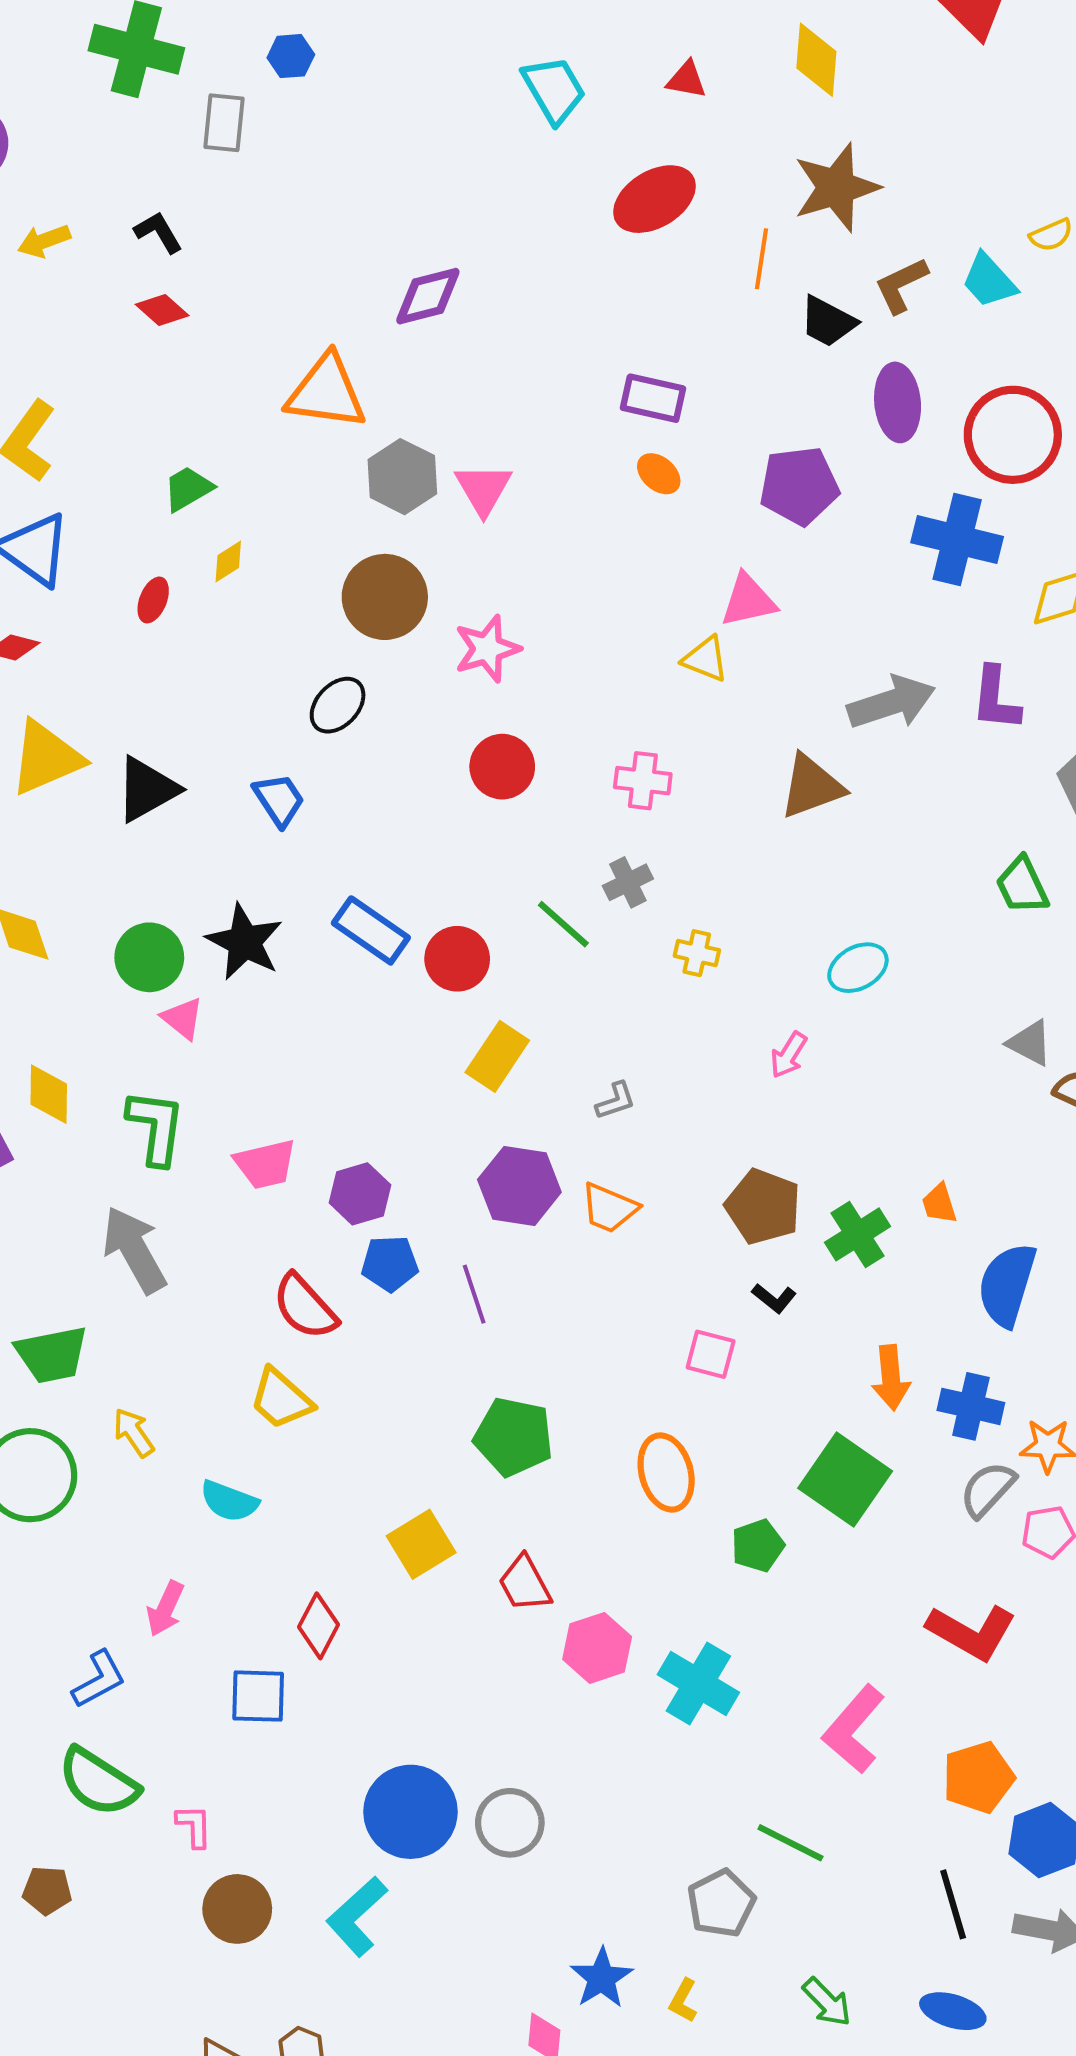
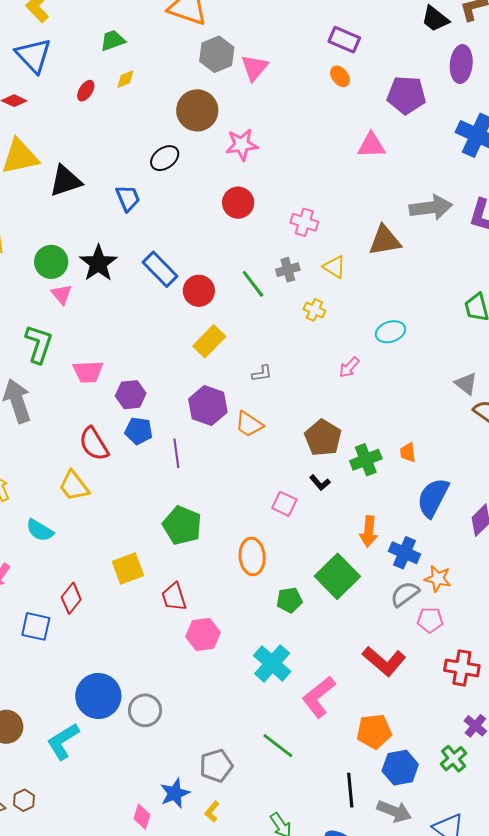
yellow triangle: (705, 659) -> (334, 267), moved
cyan cross: (698, 1683) -> (272, 663), moved
gray pentagon: (721, 1903) -> (216, 766), moved

